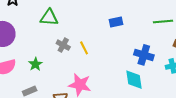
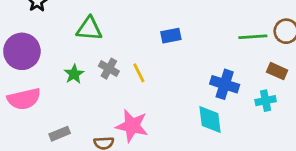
blue rectangle: (116, 22) -> (171, 36), moved
green star: (35, 64) -> (74, 74), moved

